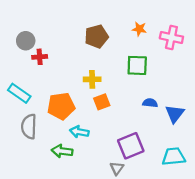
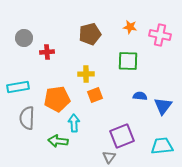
red cross: (40, 57) -> (47, 52), moved
cyan rectangle: (19, 93) -> (18, 87), turned -45
cyan arrow: (79, 132) -> (74, 123), turned 78

